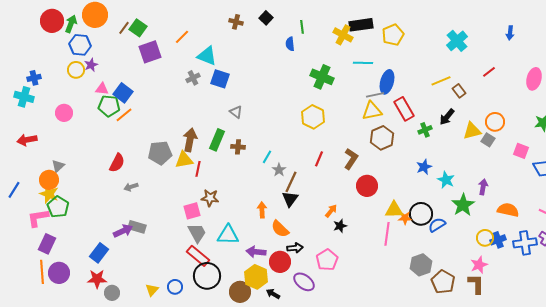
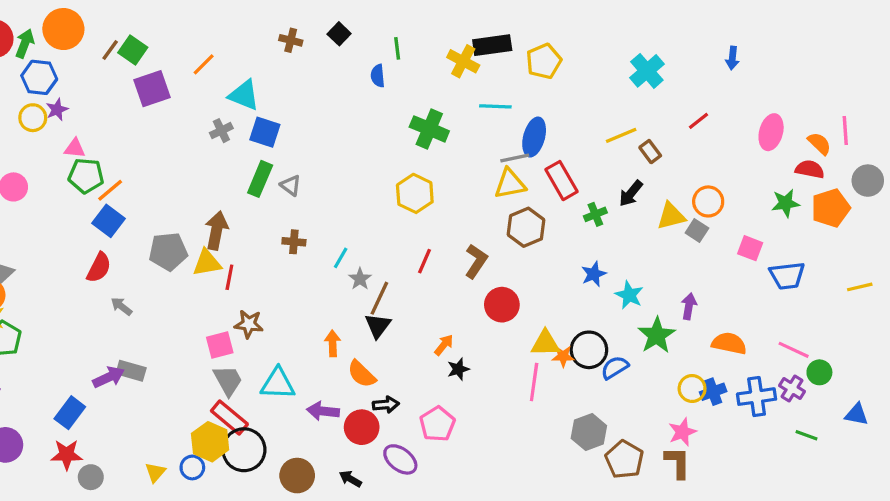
blue square: (123, 93) -> (109, 221), moved
green rectangle: (217, 140) -> (260, 179), moved
gray arrow: (131, 187) -> (121, 306), turned 56
yellow hexagon: (256, 277) -> (210, 442), moved

